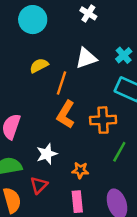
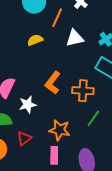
orange line: (62, 83) -> (57, 18), moved
white star: (47, 154) -> (28, 105), moved
orange star: (80, 170) -> (60, 130), size x1.5

